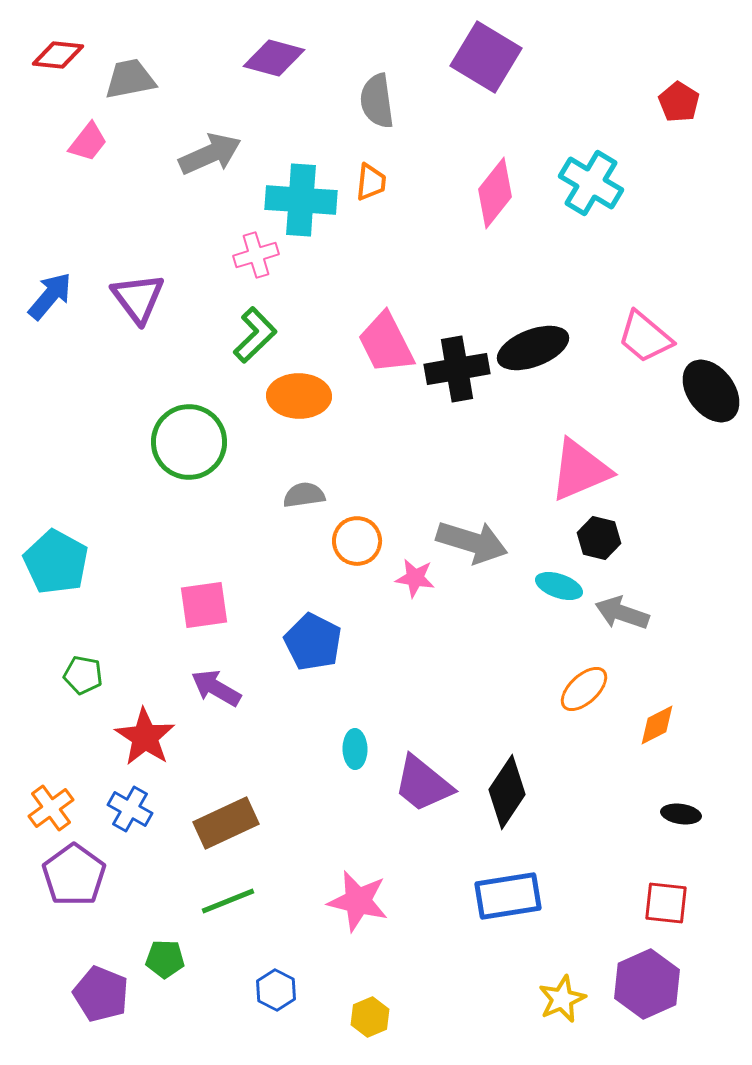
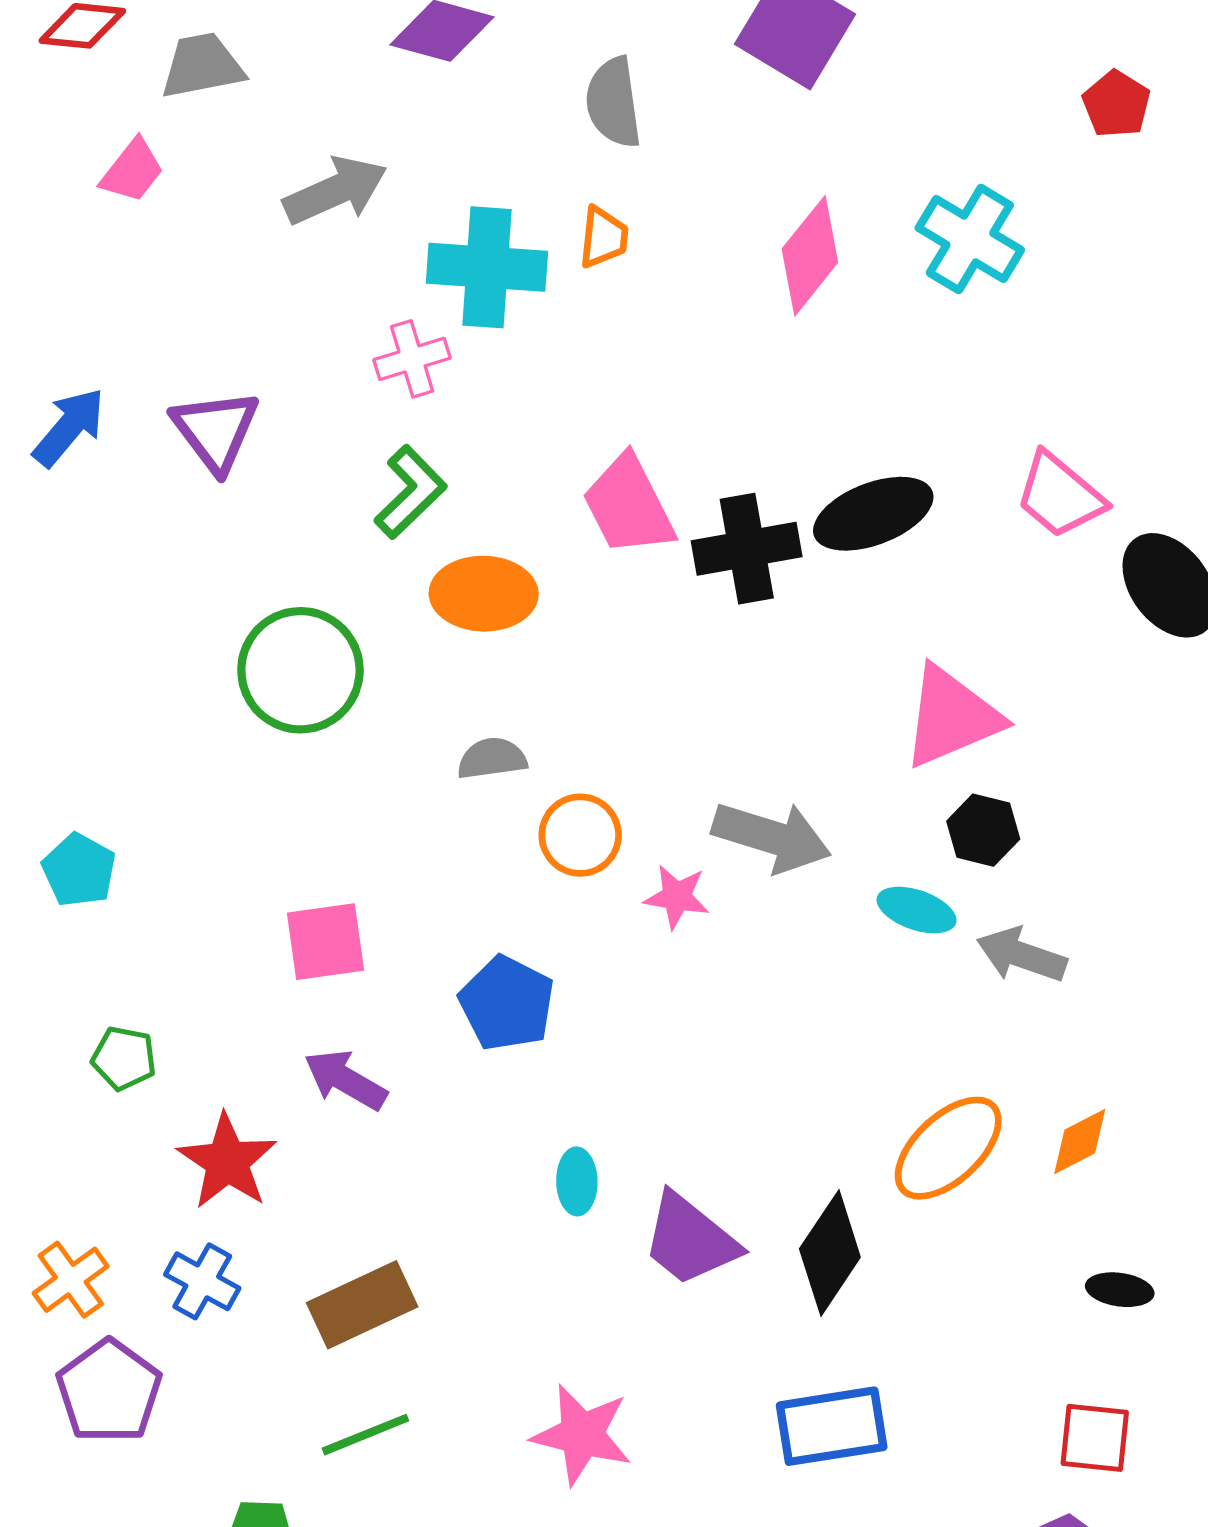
cyan pentagon: (56, 562) -> (79, 870), size x0.7
orange ellipse: (584, 689) -> (948, 1148), moved, size x1.4

